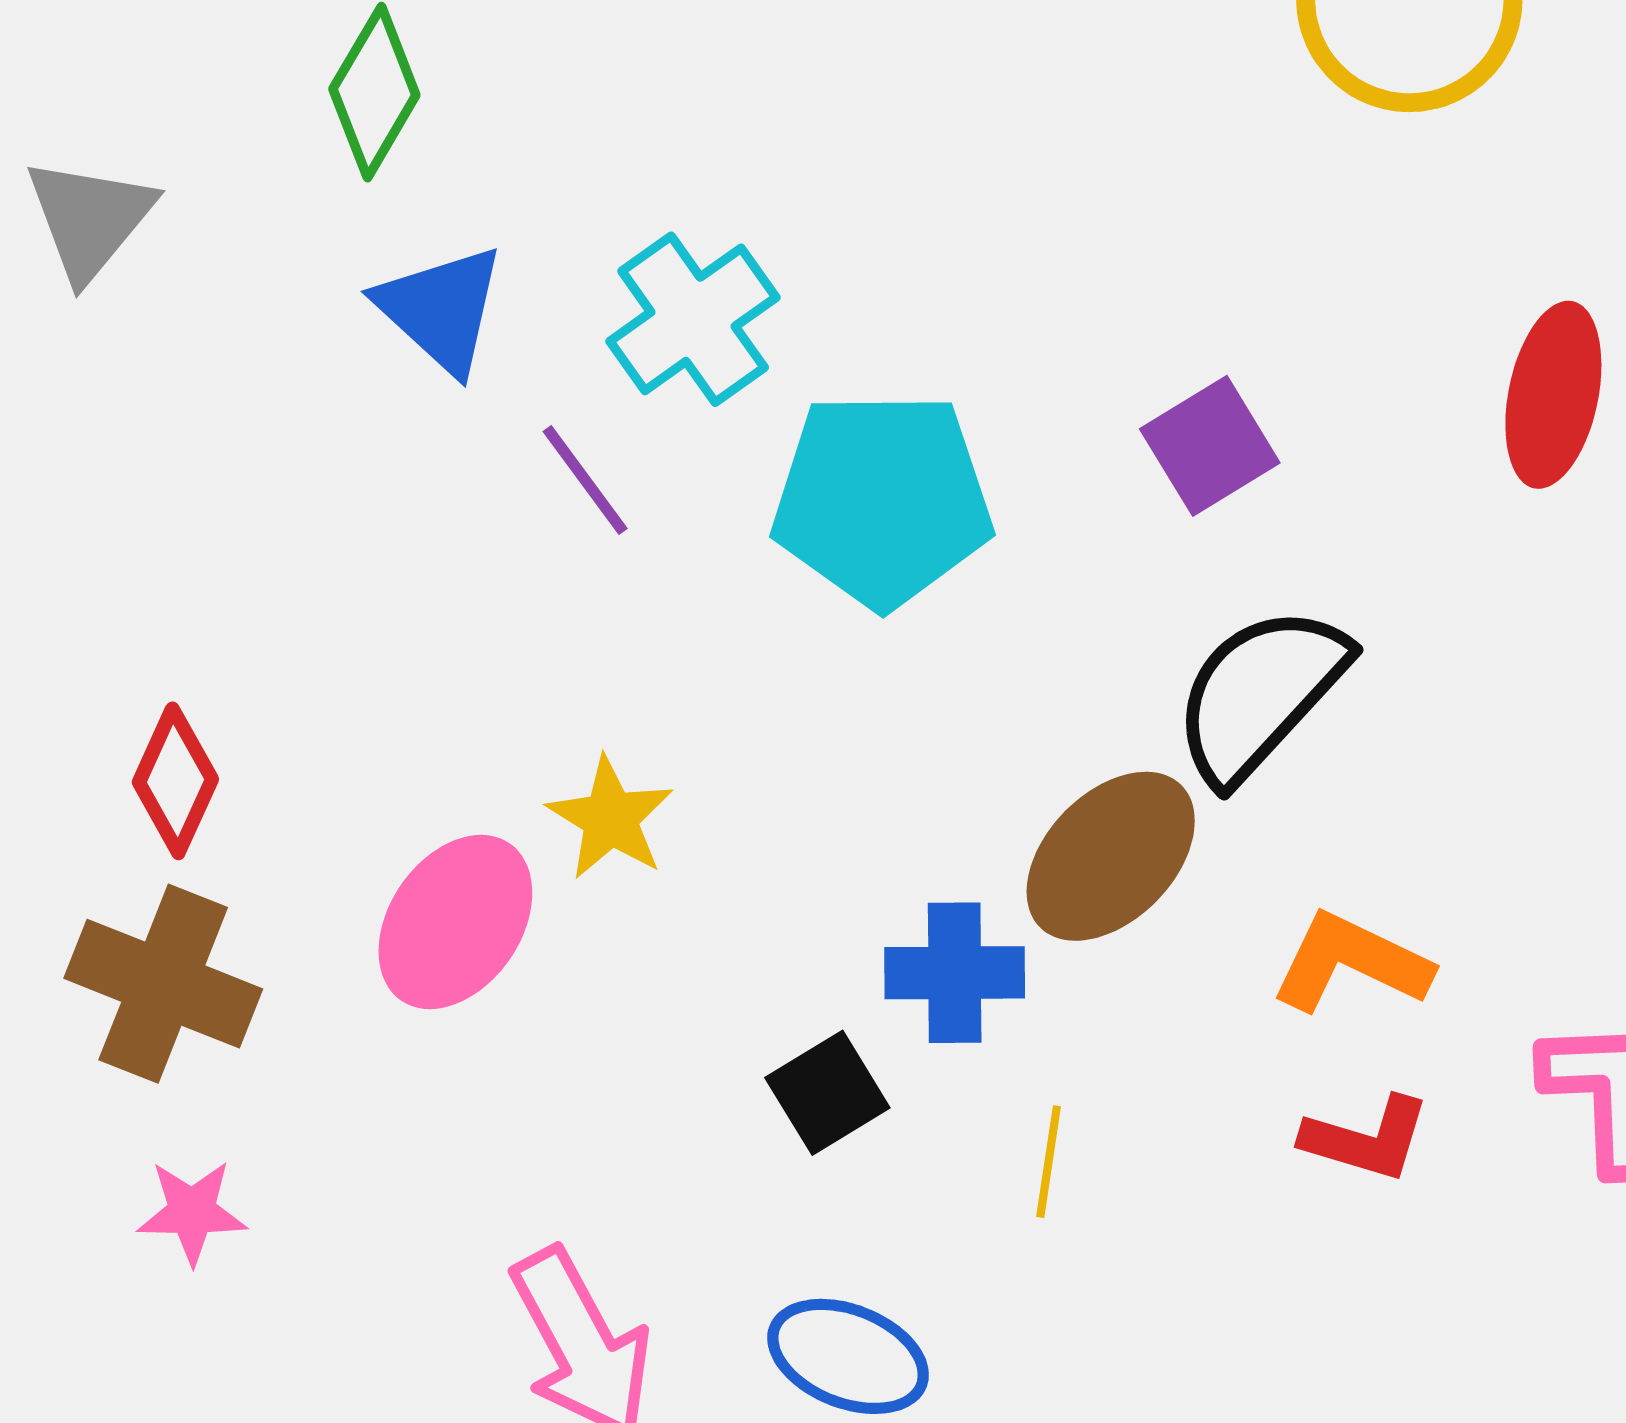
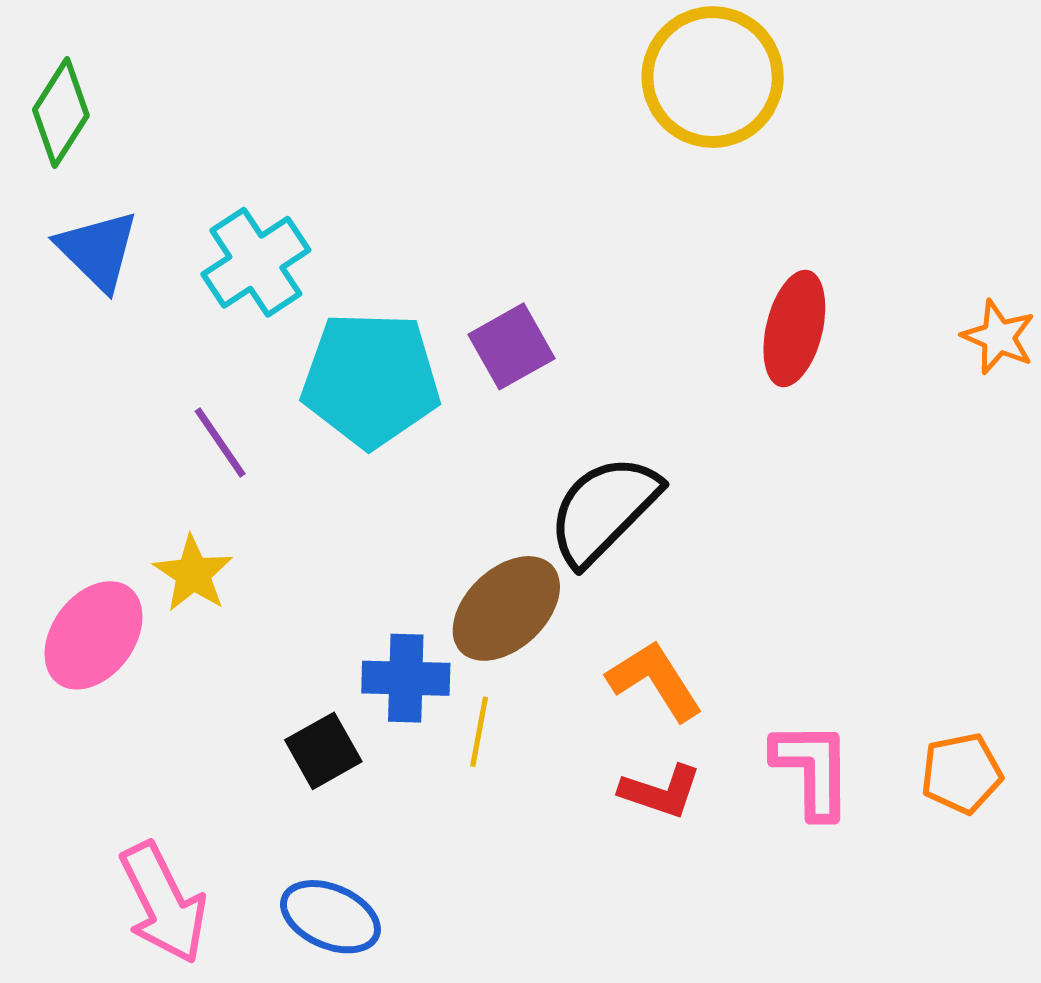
purple square: (1210, 446) -> (511, 346), moved
purple line: (585, 480) -> (220, 442), moved
orange L-shape: (1351, 963) -> (655, 680), turned 30
yellow line: (1049, 1162) -> (479, 732), moved

